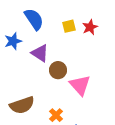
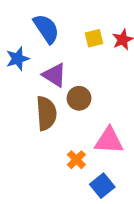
pink triangle: (80, 85) -> (109, 141), moved, turned -45
brown semicircle: (22, 105) -> (46, 113), moved, turned -75

